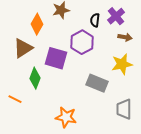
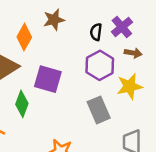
purple hexagon: (82, 42) -> (100, 65), moved
gray rectangle: (97, 83) -> (99, 110), turned 45

